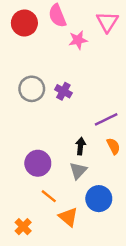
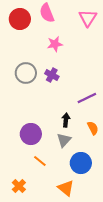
pink star: (78, 40) -> (55, 44), moved
orange semicircle: (113, 146) -> (93, 128), moved
orange triangle: (68, 217) -> (66, 188), moved

